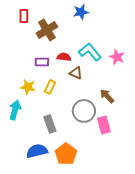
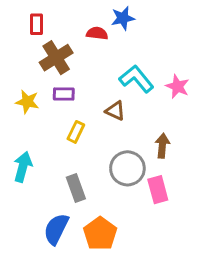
brown cross: (47, 30) -> (56, 58), moved
red semicircle: (64, 57) -> (97, 33), moved
yellow star: (28, 87) -> (27, 102), moved
brown arrow: (107, 96) -> (162, 146), turned 49
blue semicircle: (37, 151) -> (56, 229), turned -50

